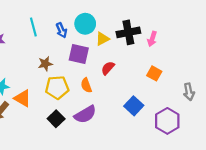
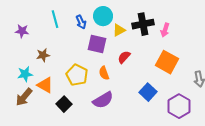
brown star: (45, 64) -> (43, 55), moved
orange square: (154, 73) -> (167, 62), size x1.6
yellow pentagon: (57, 87) -> (77, 75), turned 30
black square: (56, 119) -> (64, 104), moved

